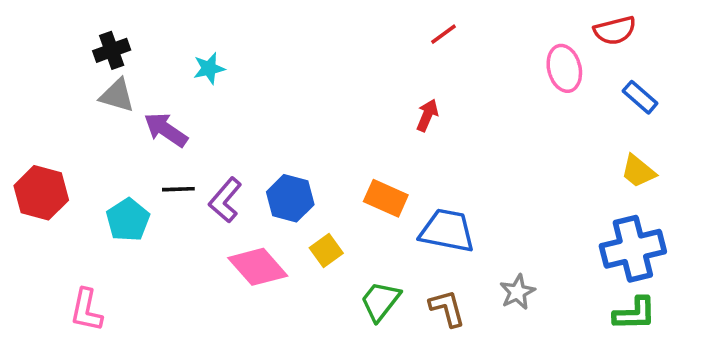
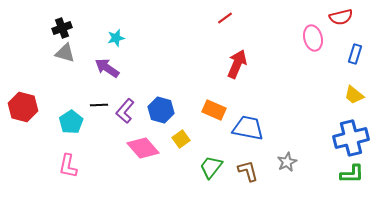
red line: (443, 34) -> (225, 18), moved
blue rectangle: (640, 97) -> (355, 54), turned 66
red arrow: (427, 115) -> (237, 64), size x1.6
purple arrow: (166, 130) -> (107, 68), moved
pink L-shape: (86, 310) -> (68, 166), moved

